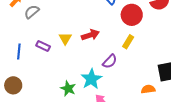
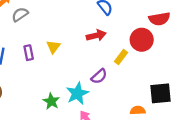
red circle: (132, 15) -> (142, 40), moved
red arrow: (90, 35) -> (96, 35), moved
purple rectangle: (43, 46) -> (29, 53), turned 48

